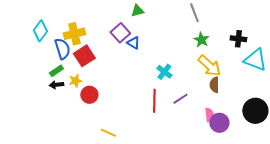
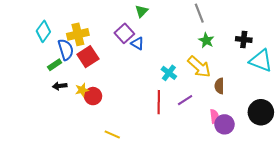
green triangle: (137, 11) -> (142, 11), turned -32
yellow arrow: (209, 66) -> (199, 67), moved
green rectangle: (56, 71) -> (55, 65), moved
yellow star: (75, 81) -> (82, 90), moved

